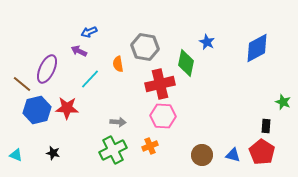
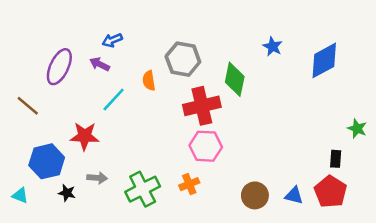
blue star: (207, 42) -> (273, 47), moved
purple ellipse: (47, 69) -> (59, 67), moved
blue hexagon: (37, 110) -> (47, 161), moved
gray arrow: (118, 122) -> (97, 178), moved

